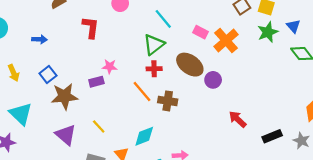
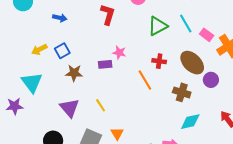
cyan line: (163, 19) -> (186, 24), moved
green triangle: (154, 45) -> (158, 26), moved
yellow arrow: (14, 73) -> (39, 49), moved, turned 77
brown star: (64, 96) -> (74, 73), size x0.7
brown cross: (168, 101) -> (182, 92), moved
cyan diamond: (144, 136) -> (190, 122), moved

